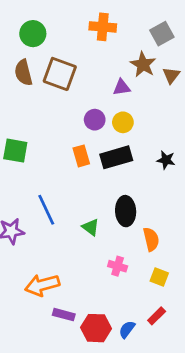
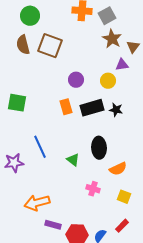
gray square: (162, 34) -> (107, 16), moved
purple triangle: (122, 87) -> (122, 65), moved
yellow circle: (123, 122) -> (108, 81), moved
black star: (166, 160) -> (116, 110), moved
orange semicircle: (151, 239) -> (118, 169), turned 78

